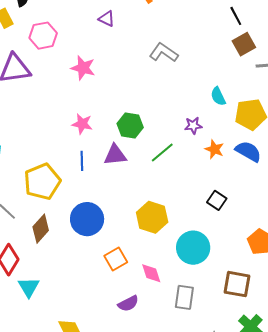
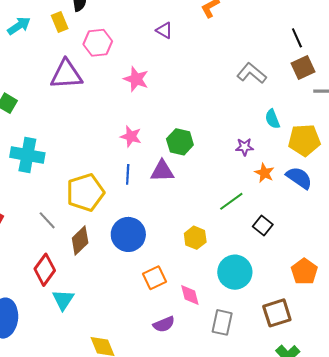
gray L-shape: (164, 53) -> (252, 73), moved
green line: (162, 153) -> (231, 201), moved
yellow hexagon: (152, 217) -> (195, 238), size x0.7
brown square: (237, 284) -> (277, 313), turned -32

